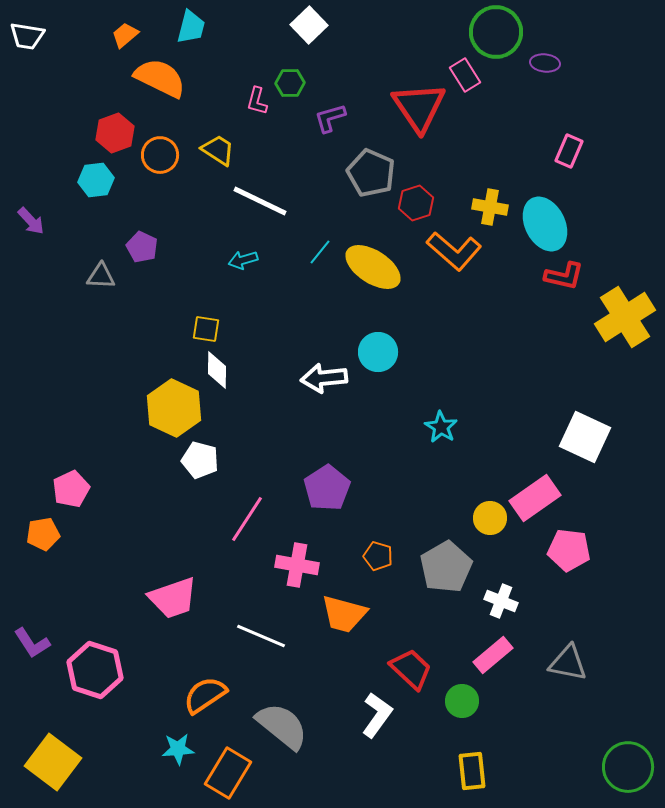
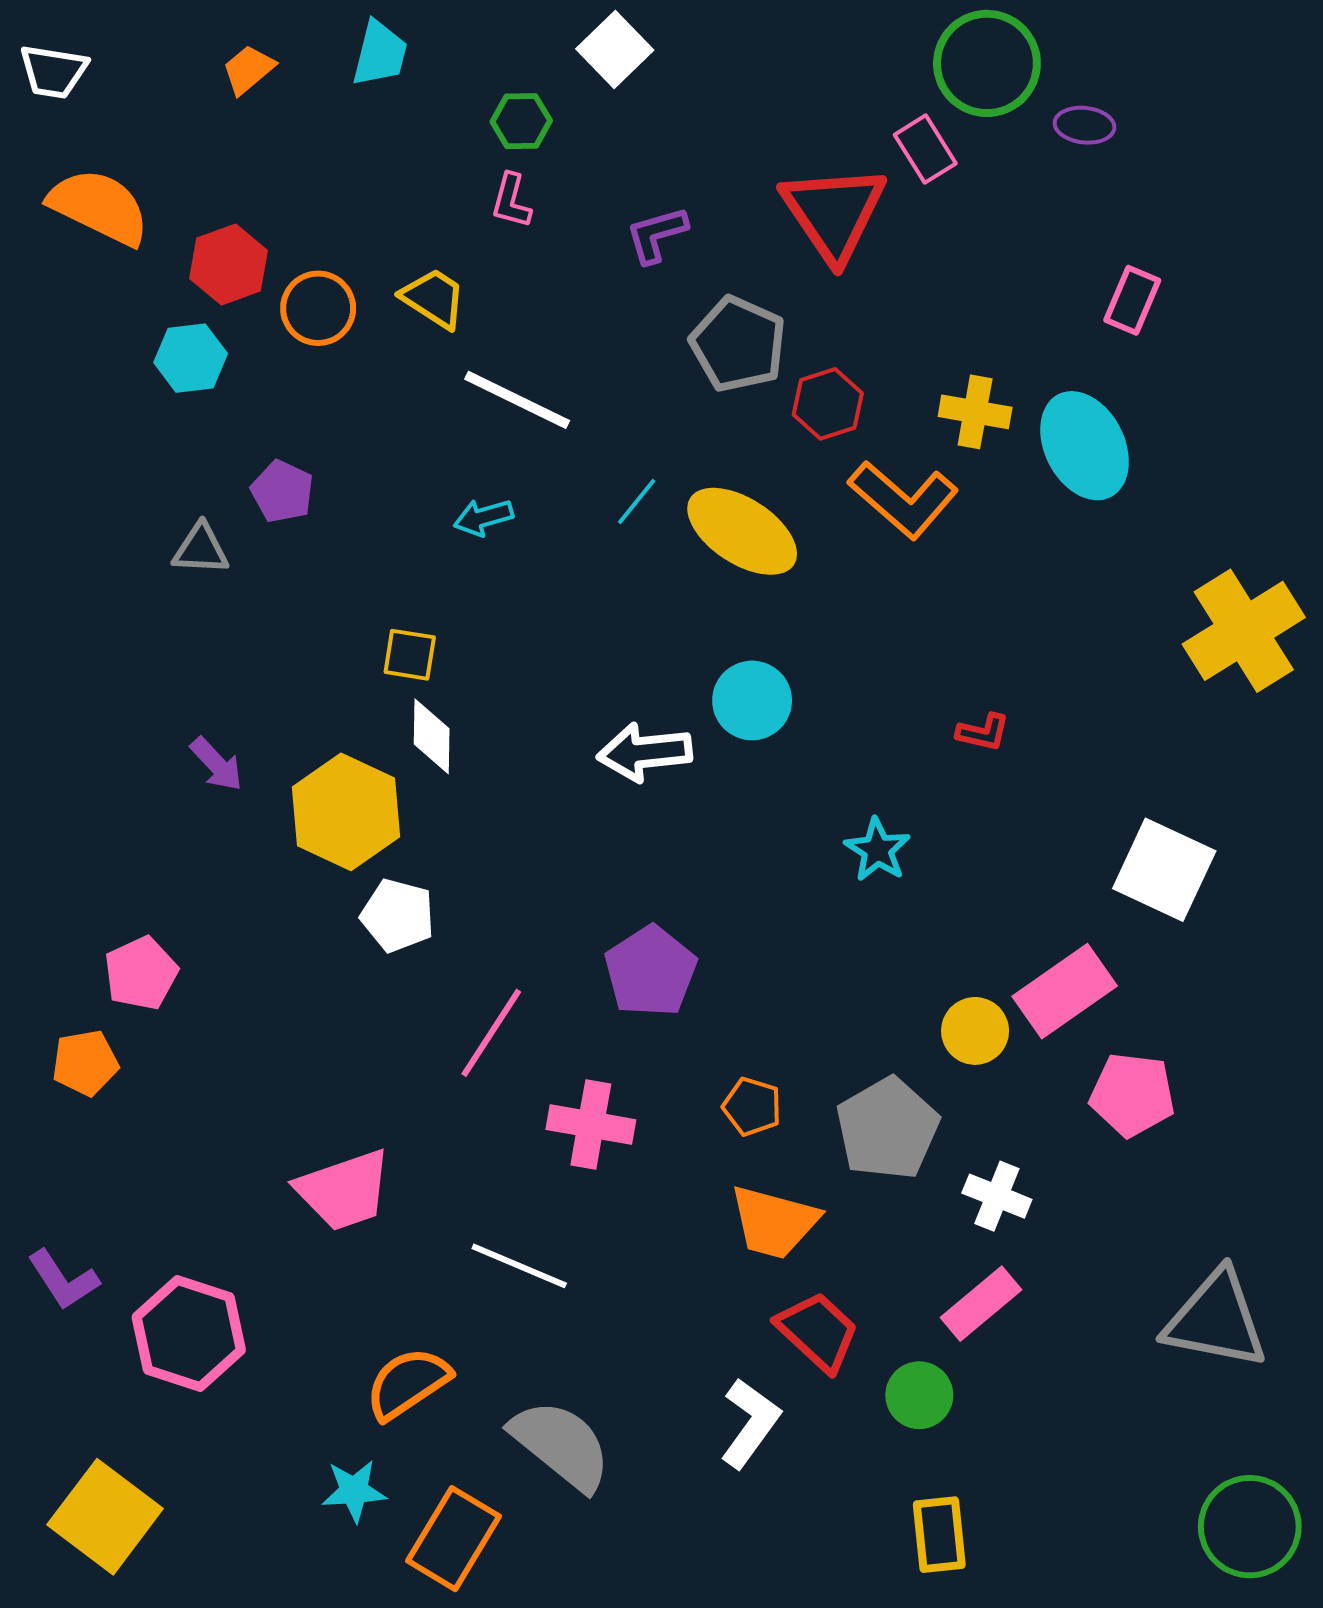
orange semicircle: (160, 78) -> (99, 207), moved
green hexagon: (290, 83) -> (521, 121), moved
purple arrow: (31, 221) -> (217, 764), moved
red L-shape: (564, 276) -> (983, 732), moved, size x0.7
orange trapezoid: (344, 614) -> (774, 1222), moved
gray triangle: (568, 663) -> (1216, 1320), moved, size x1.4

